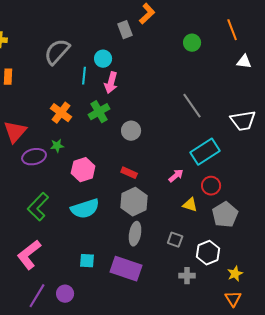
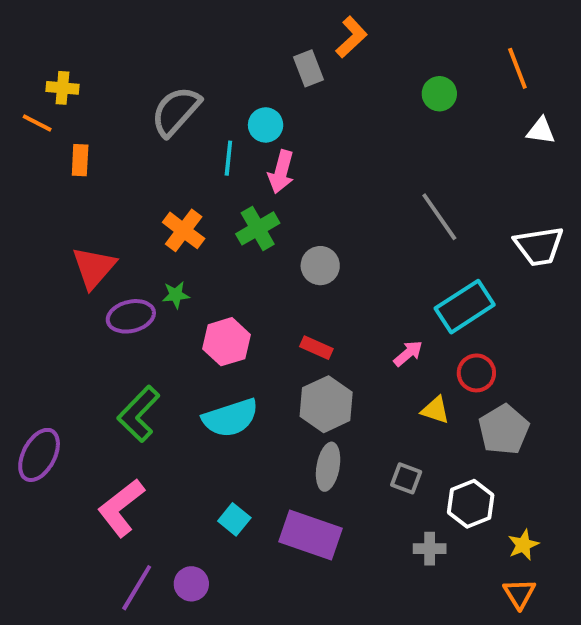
cyan square: (87, 261) -> (234, 519), turned 35

